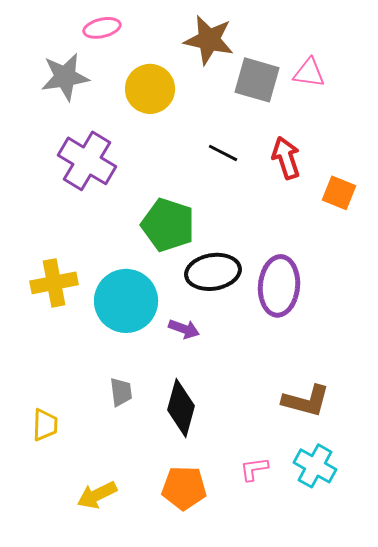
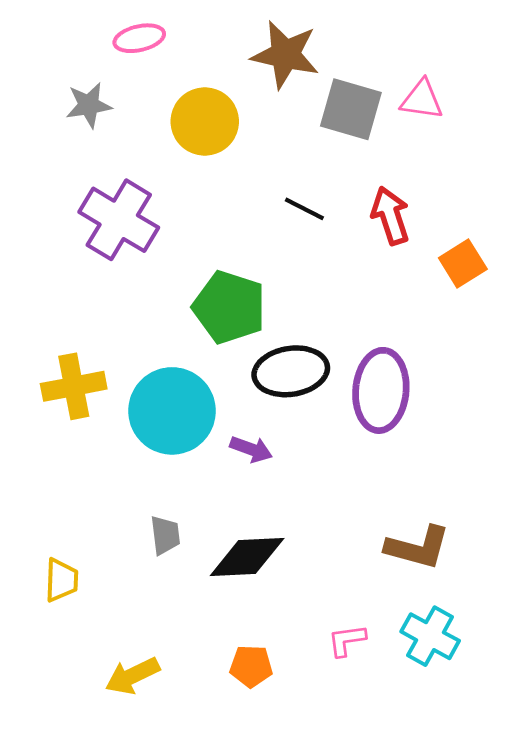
gray star: (65, 77) -> (89, 105), size x0.7
orange square: (339, 193) -> (463, 263), turned 36
black diamond: (181, 408) -> (247, 557), turned 72
orange pentagon: (184, 488) -> (251, 666), size x0.7

